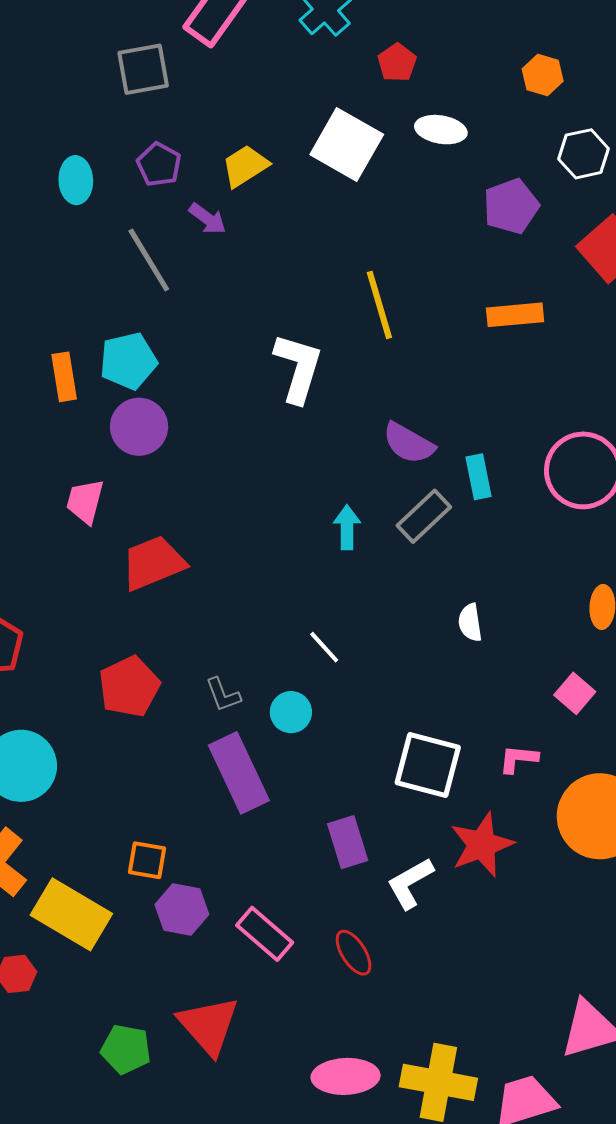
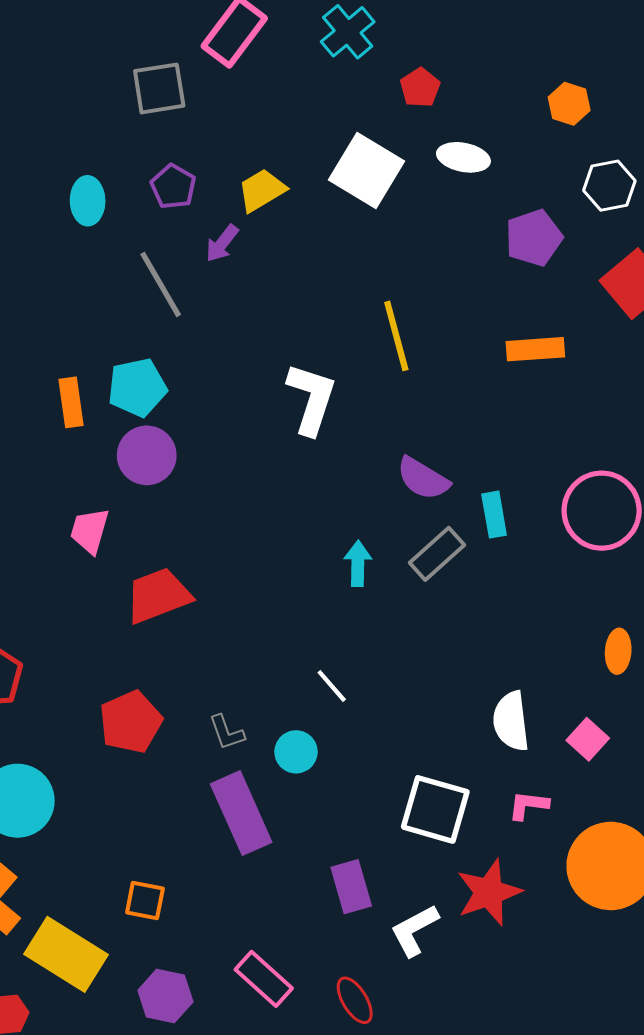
purple arrow: (208, 219) -> (222, 243), turned 90
white semicircle: (470, 622) -> (511, 721), moved, size x1.5
purple hexagon: (182, 910) -> (165, 996), moved

